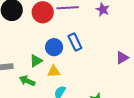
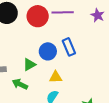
yellow triangle: (54, 71) -> (56, 77), moved

